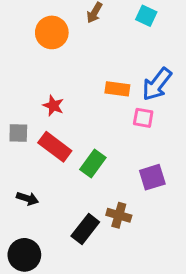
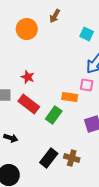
cyan square: (146, 16) -> (87, 34), moved
orange rectangle: (117, 89) -> (70, 97), moved
brown cross: (119, 215) -> (72, 158), moved

